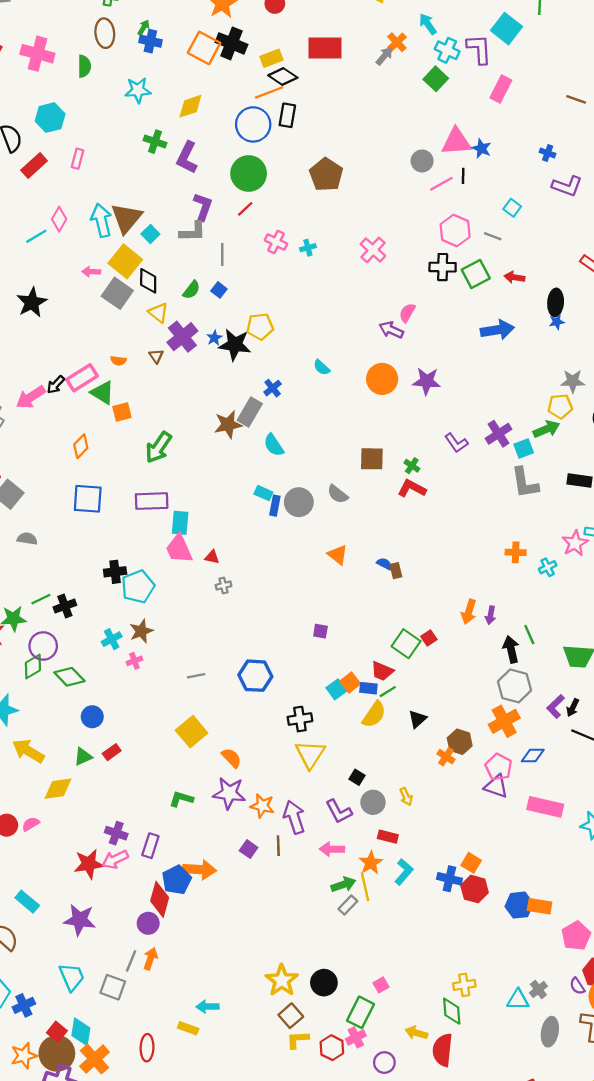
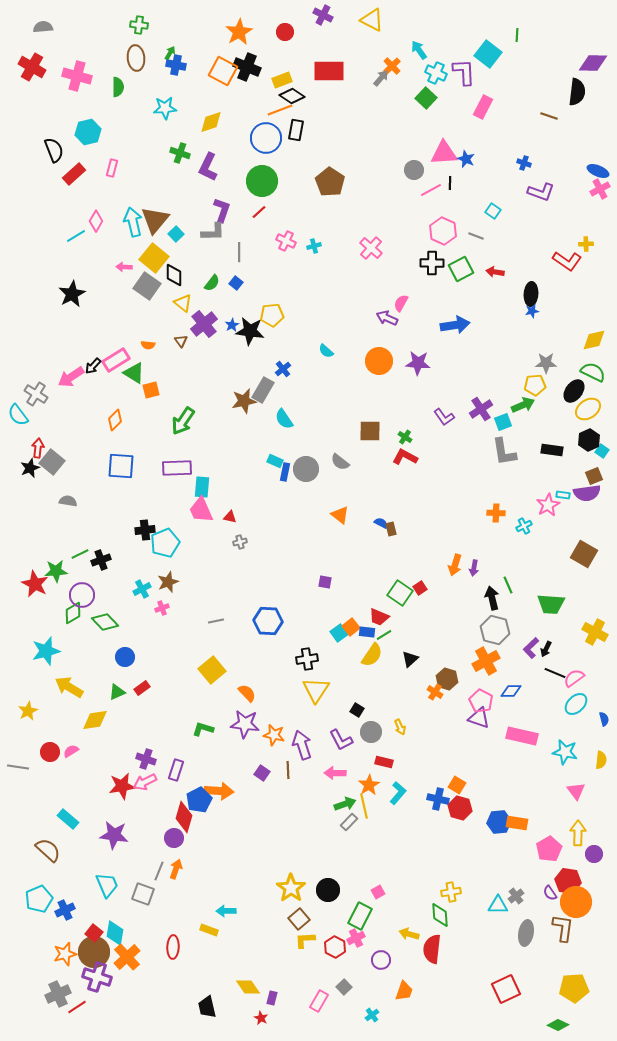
blue arrow: (497, 330) -> (455, 325), moved

